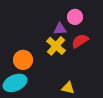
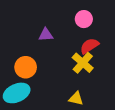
purple triangle: (60, 29) -> (46, 35), moved
yellow cross: (56, 46) -> (83, 63), moved

